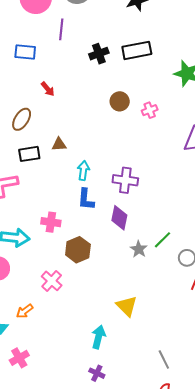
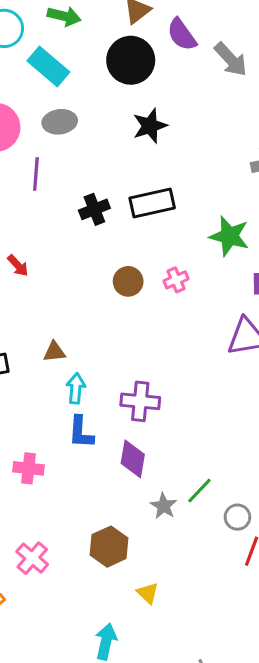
pink cross: (150, 110) -> (176, 280), moved
brown triangle: (59, 144) -> (54, 352), moved
brown hexagon: (78, 250) -> (109, 547), moved
yellow triangle: (127, 306) -> (148, 593), size x0.7

